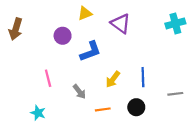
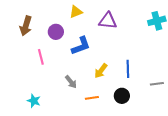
purple triangle: (121, 23) -> (108, 21), turned -30
brown arrow: (16, 29) -> (26, 26), moved
pink line: (48, 78) -> (41, 57), moved

